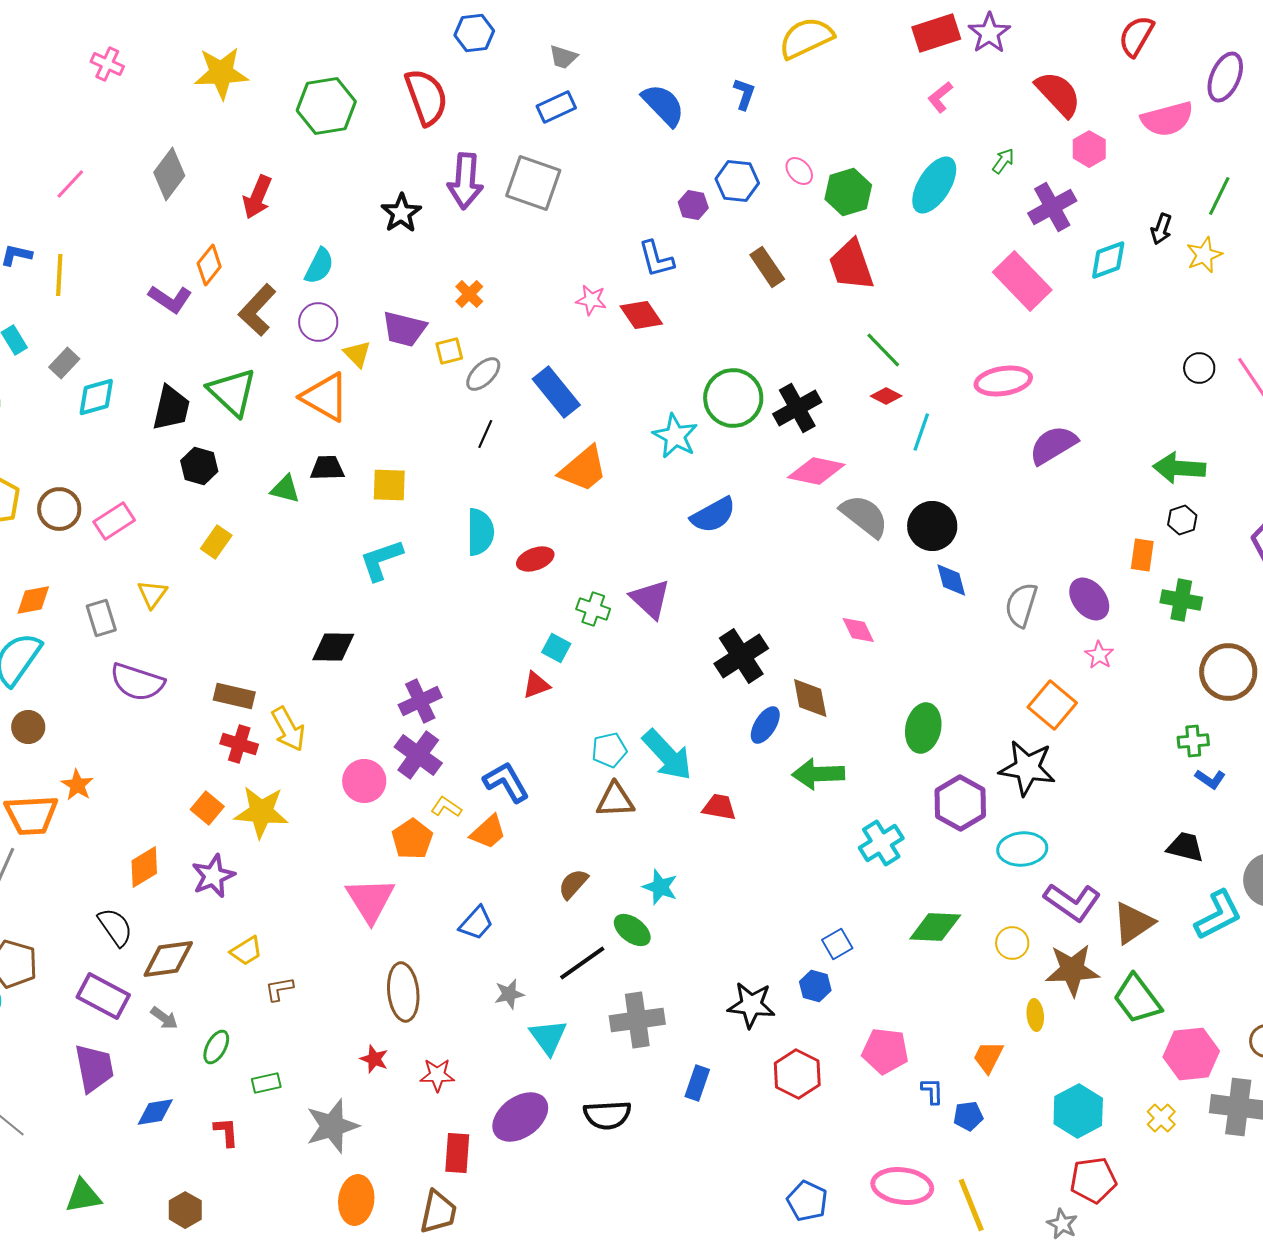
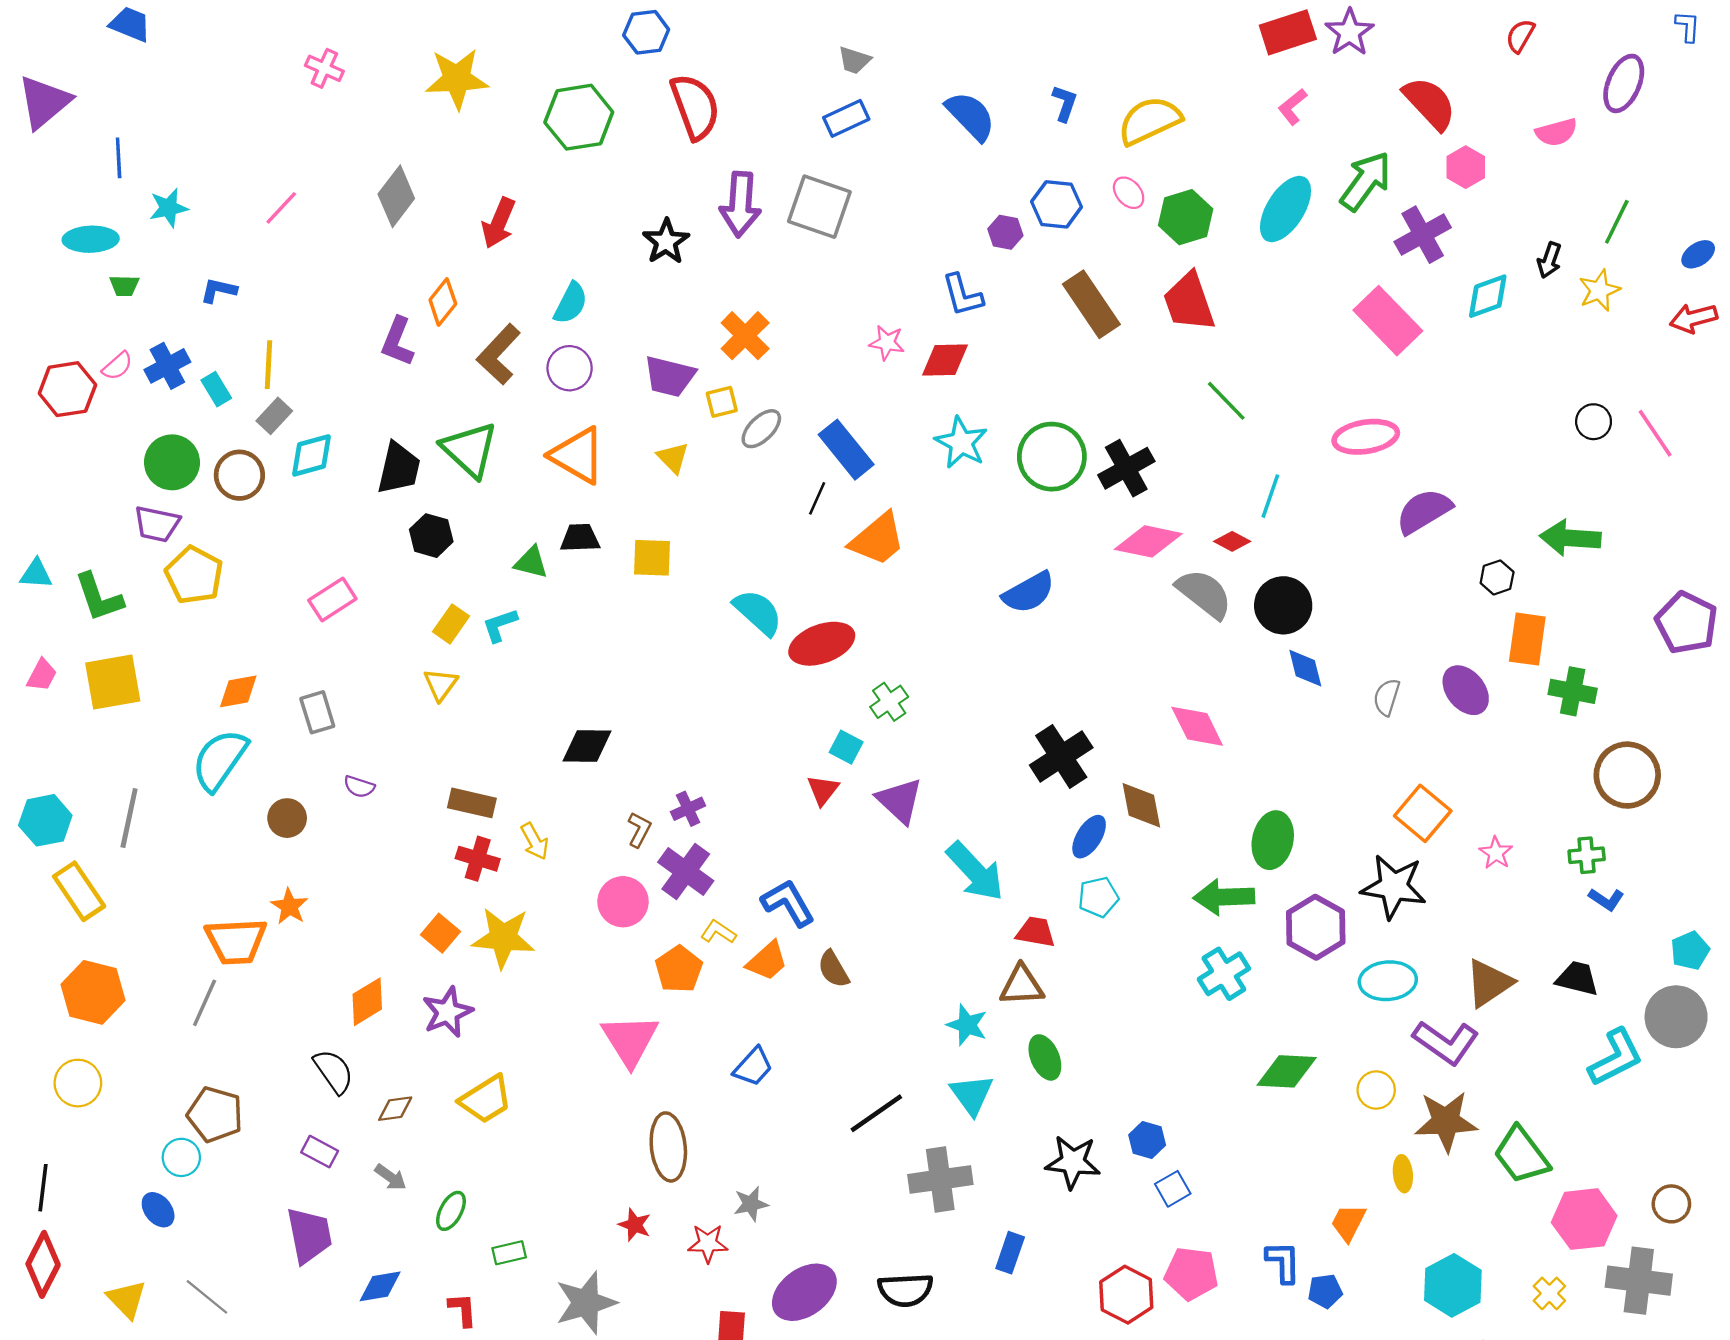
blue hexagon: (474, 33) -> (646, 32), moved
red semicircle: (1136, 36) -> (1520, 36), size x0.7
yellow semicircle: (806, 38) -> (1150, 121), moved
pink semicircle: (1167, 119) -> (1556, 132), size x0.7
green arrow: (1003, 161) -> (1366, 181), size x2.0
brown rectangle: (767, 267) -> (1091, 304), size x1.4
yellow line: (59, 275) -> (268, 365), moved
orange cross: (469, 294) -> (745, 336), size x1.5
purple L-shape: (170, 299) -> (398, 341), turned 78
red diamond: (641, 315) -> (945, 360), turned -57
yellow triangle: (357, 354) -> (673, 458), moved
red diamond: (886, 396) -> (1232, 541), moved
black line: (485, 434) -> (817, 498), moved
cyan star: (675, 436) -> (961, 443), moved
brown circle: (59, 509) -> (239, 475), moved
black hexagon: (1182, 520) -> (1497, 577), moved
cyan semicircle: (480, 532) -> (758, 612), turned -48
orange rectangle: (1142, 555) -> (1527, 639), size x1.4
red ellipse: (535, 559) -> (822, 644), size x1.5
cyan L-shape: (381, 560) -> (500, 625), moved, size x0.7
yellow triangle: (152, 594) -> (441, 684), moved
purple triangle: (650, 599) -> (900, 801), moved
gray semicircle: (1021, 605) -> (1387, 697), size x0.7
green cross: (593, 609) -> (889, 702), turned 36
pink diamond: (858, 630) -> (1197, 726), size x1.4
pink star: (1099, 655) -> (1496, 853), moved
purple semicircle: (137, 682) -> (359, 787), size x0.5
red triangle: (536, 685) -> (823, 790), turned -32
purple cross: (420, 701) -> (688, 809), size x0.7
brown circle: (28, 727) -> (287, 818), moved
yellow arrow: (288, 729) -> (535, 841), size x0.7
cyan pentagon: (609, 750) -> (1098, 897), moved
green arrow: (818, 774) -> (1224, 897), moved
brown triangle: (615, 800) -> (1022, 985), moved
brown semicircle: (573, 884) -> (833, 969), moved, turned -72
brown triangle: (1133, 923) -> (1489, 983), moved
green ellipse: (632, 930) -> (1045, 1057), moved, turned 30
blue square: (837, 944) -> (1173, 1189), moved
yellow trapezoid: (246, 951) -> (486, 1099), size x1.4
brown diamond: (168, 959) -> (395, 1109), size x0.6
brown L-shape: (279, 989) -> (639, 830), moved, turned 128
gray star: (509, 994) -> (751, 1204), moved
purple rectangle: (103, 996) -> (320, 1152), size x0.6
cyan triangle: (548, 1037) -> (972, 1095), moved
pink pentagon: (885, 1051) -> (1191, 1274), moved
red hexagon: (797, 1074) -> (1126, 1295), moved
blue L-shape: (932, 1091) -> (1283, 1262), size x1.4

